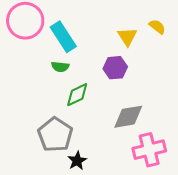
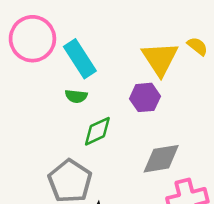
yellow triangle: (127, 37) -> (160, 59), size x1.5

